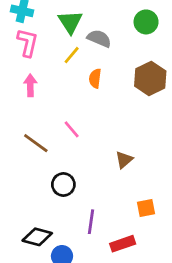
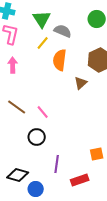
orange semicircle: (95, 78) -> (60, 60), size x1.5
pink line: (72, 129) -> (43, 112), moved
brown triangle: (124, 160) -> (81, 83), moved

